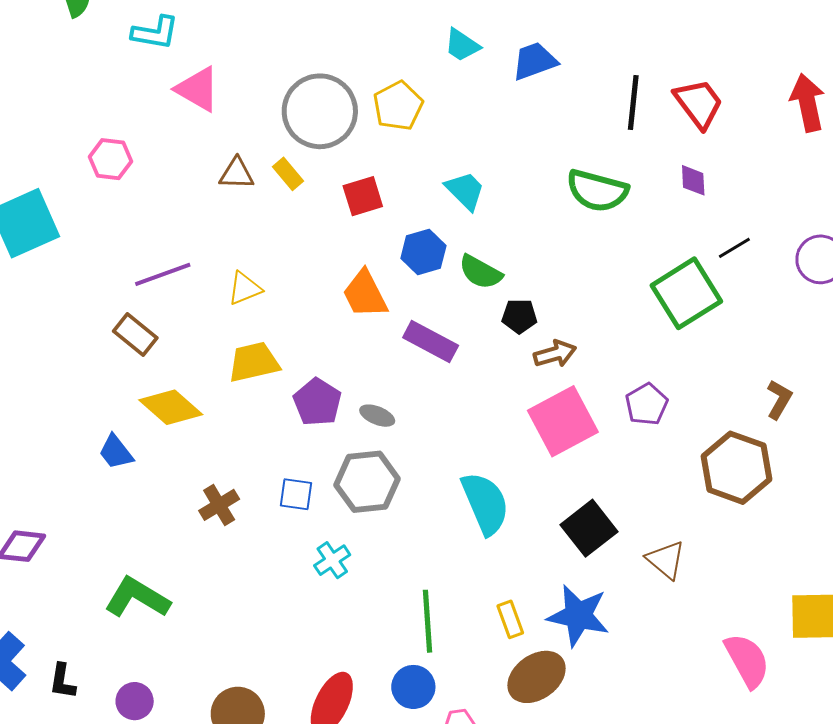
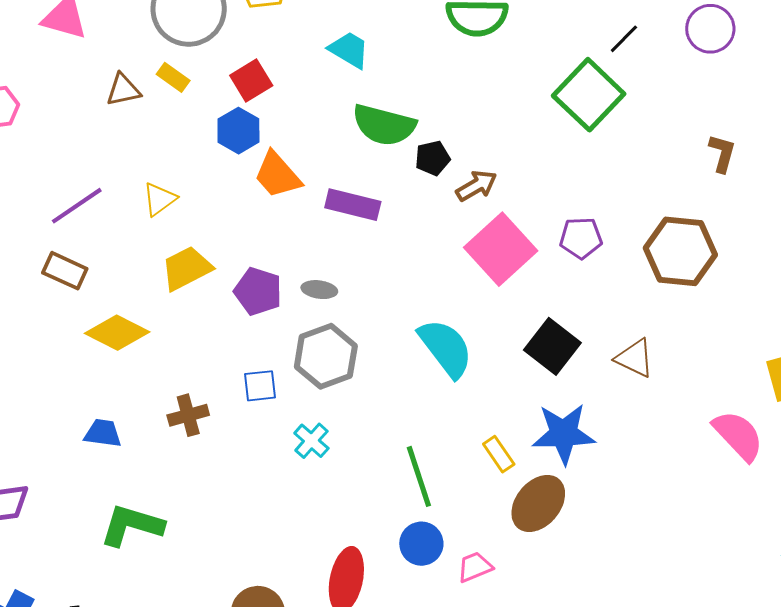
blue hexagon: (423, 252) -> (238, 131), moved
green semicircle: (480, 272) -> (384, 125), size x1.4
brown L-shape: (779, 399) -> (722, 153), moved
purple pentagon: (647, 404) -> (581, 238), moved, turned -30
blue trapezoid: (116, 452) -> (103, 433), moved, turned 150
brown cross: (219, 505) -> (188, 415), turned 30

